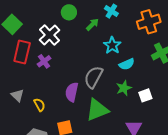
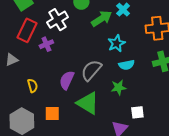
green arrow: (92, 24) -> (102, 19), size x1.5
gray triangle: (17, 95) -> (12, 60), moved, turned 40
white square: (145, 95) -> (137, 112), moved
green triangle: (97, 110) -> (88, 103), turned 40

